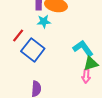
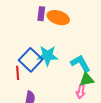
cyan star: (44, 22) -> (48, 56), moved, size x1.5
red line: (18, 35) -> (18, 73), moved, turned -48

